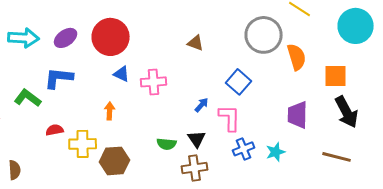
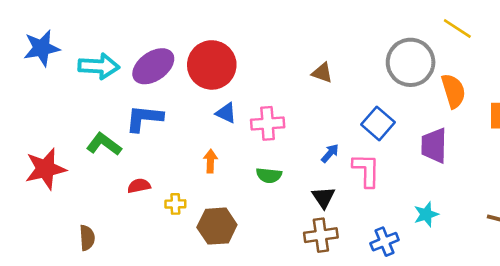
purple ellipse: (66, 38) -> (153, 66), size x1.4
purple trapezoid: (298, 115) -> (434, 145), moved
yellow cross: (83, 144) -> (175, 204), size x0.6
green semicircle: (167, 144) -> (269, 175), moved
blue cross: (244, 149) -> (385, 242), moved

